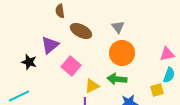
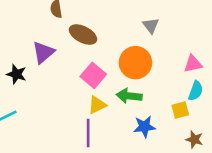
gray triangle: (118, 27) -> (151, 26), moved
pink square: (71, 66) -> (93, 75), moved

